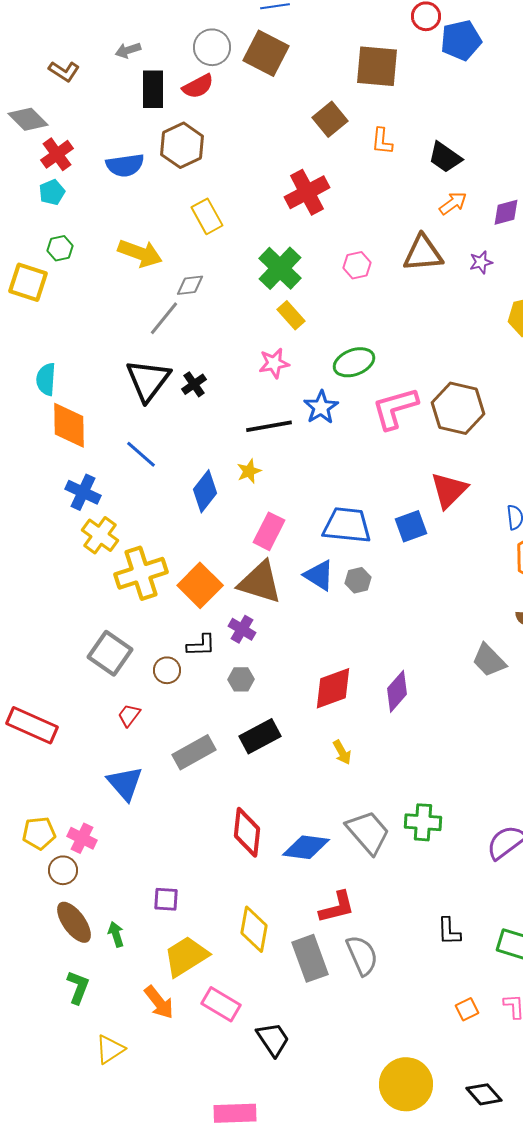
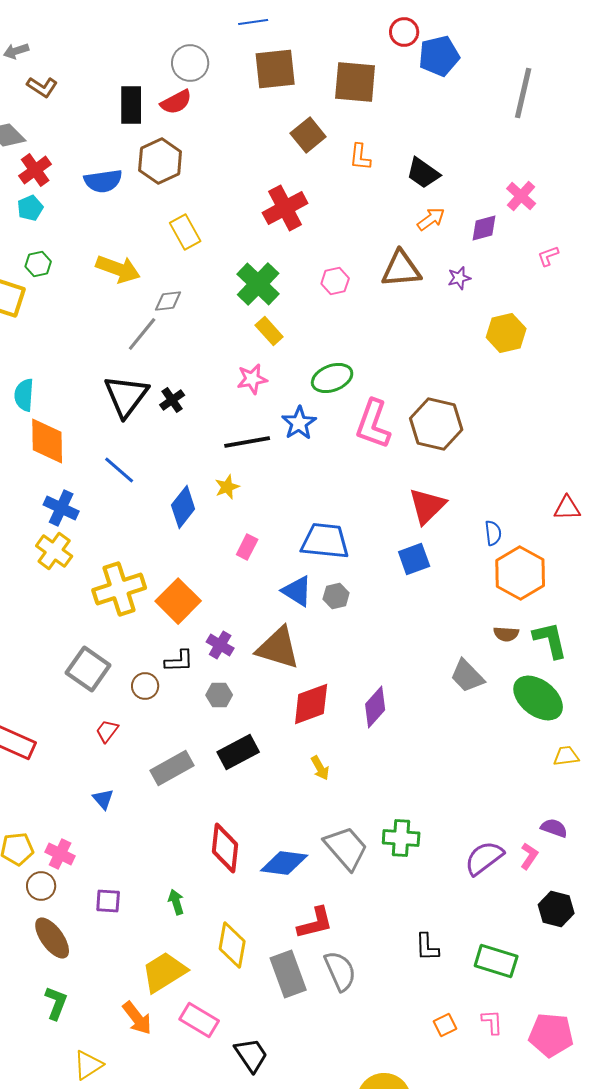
gray arrow: (128, 50) -> (16, 51), moved
brown square: (266, 53) -> (275, 69), moved, turned -33
pink L-shape: (395, 408) -> (373, 424), turned -54
blue square: (411, 526) -> (414, 559), moved
pink rectangle: (269, 531) -> (247, 547), size x0.7
yellow cross: (100, 535) -> (54, 551), moved
brown triangle: (260, 582) -> (278, 648), moved
blue triangle: (125, 783) -> (103, 799), size x0.6
purple square: (166, 899) -> (108, 901), moved
green arrow: (116, 934) -> (176, 902), moved

